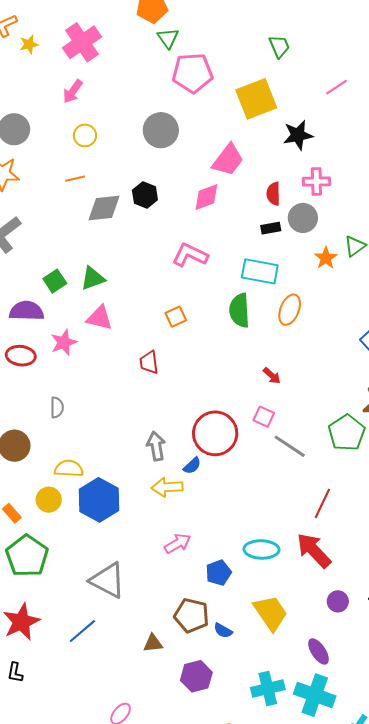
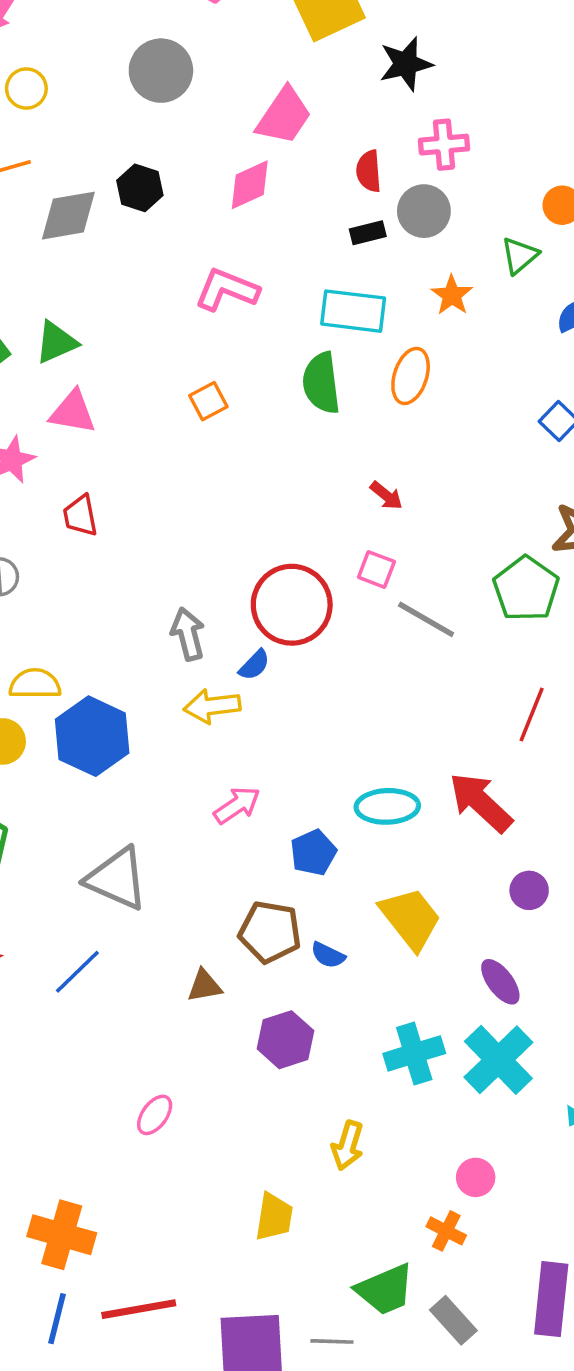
orange star: (326, 258) -> (452, 295), moved
red trapezoid: (149, 362) -> (80, 516), moved
red line: (322, 503) -> (532, 715), moved
cyan cross: (315, 695) -> (498, 1060), turned 30

